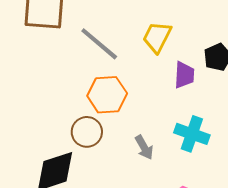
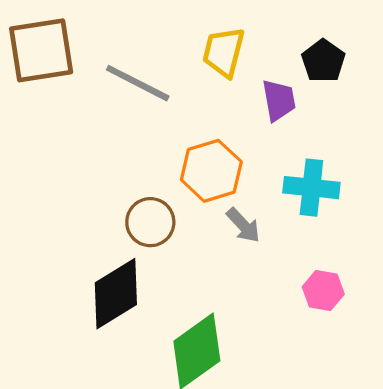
orange hexagon: (107, 95) -> (211, 171), moved

